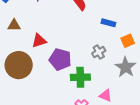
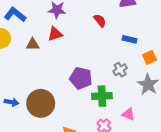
red triangle: (39, 41) -> (55, 34), moved
brown circle: (19, 65) -> (41, 103), moved

